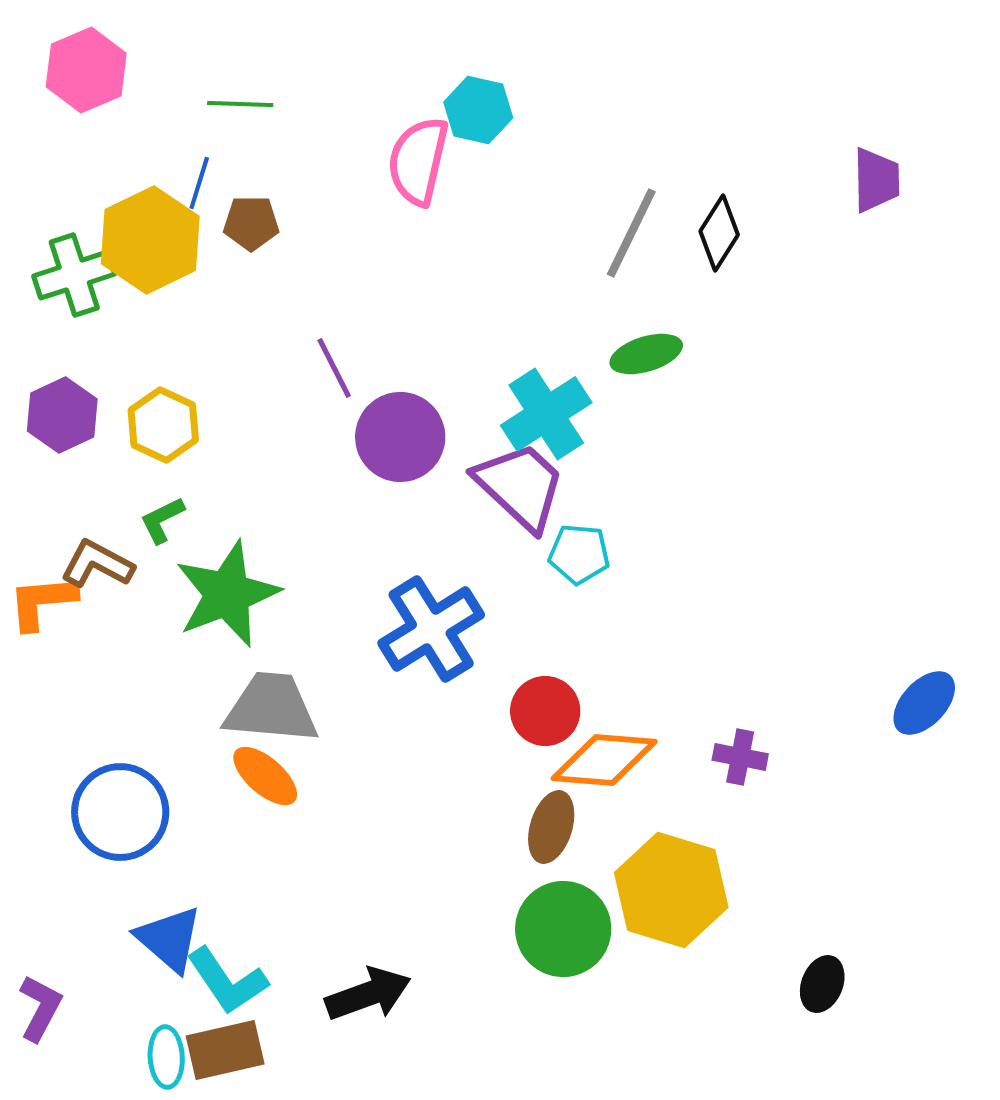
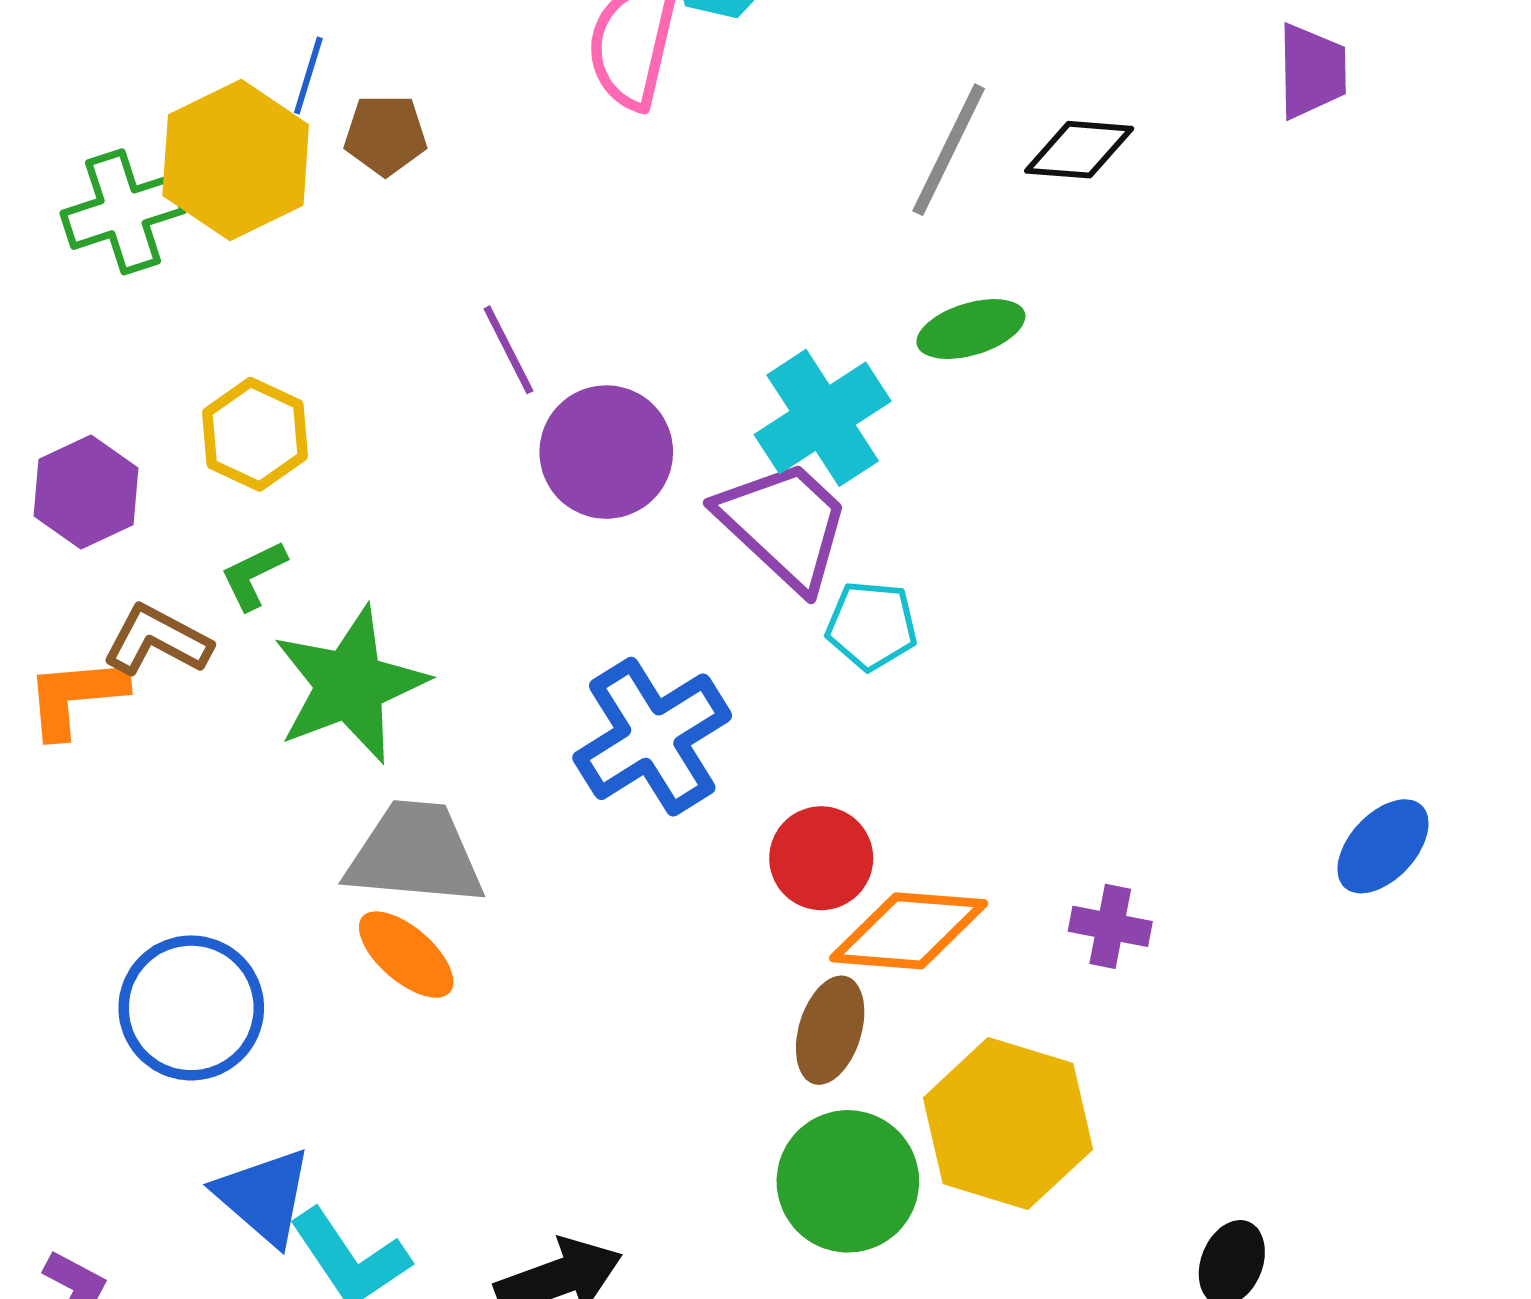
black diamond: (719, 233) -> (1079, 150), turned 62
purple hexagon: (62, 415) -> (86, 492), moved

